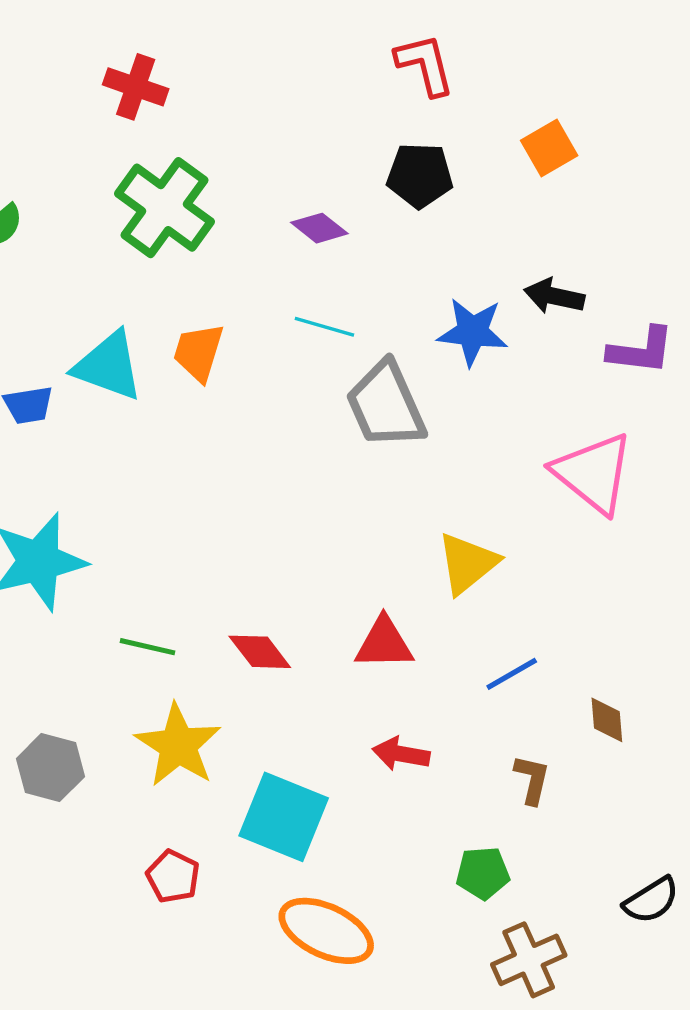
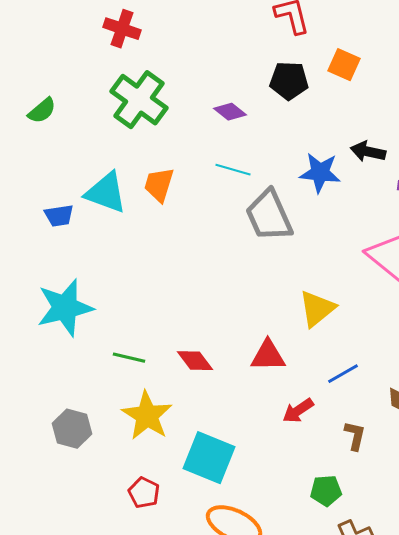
orange square: (549, 148) -> (344, 65), moved, turned -36
red arrow: (401, 754) -> (298, 411), moved, turned -44

